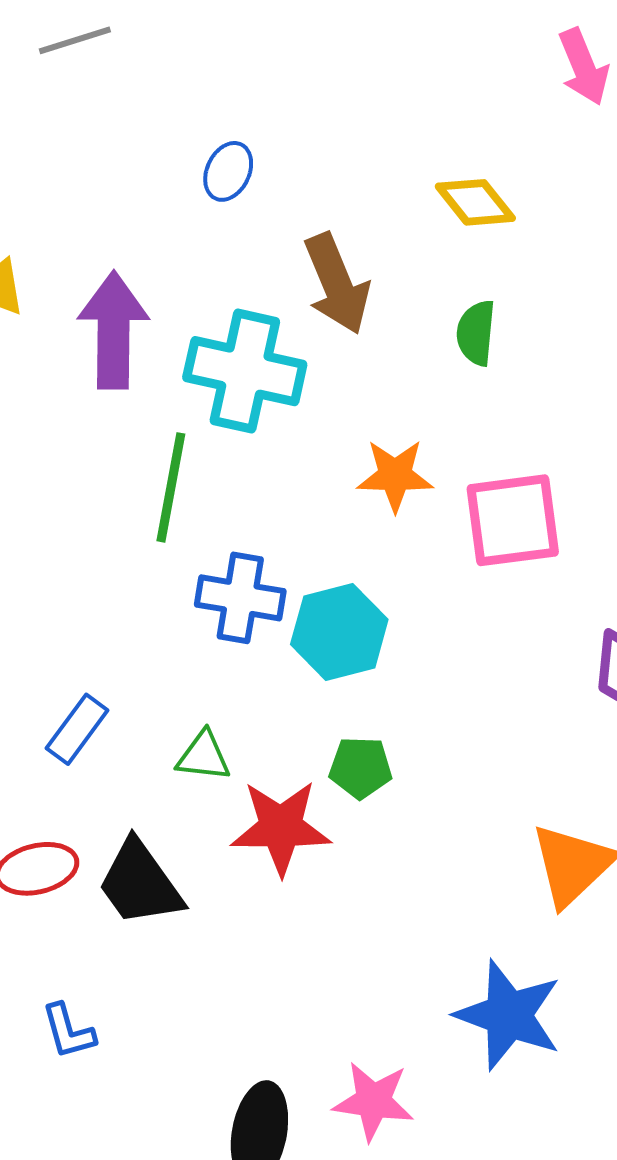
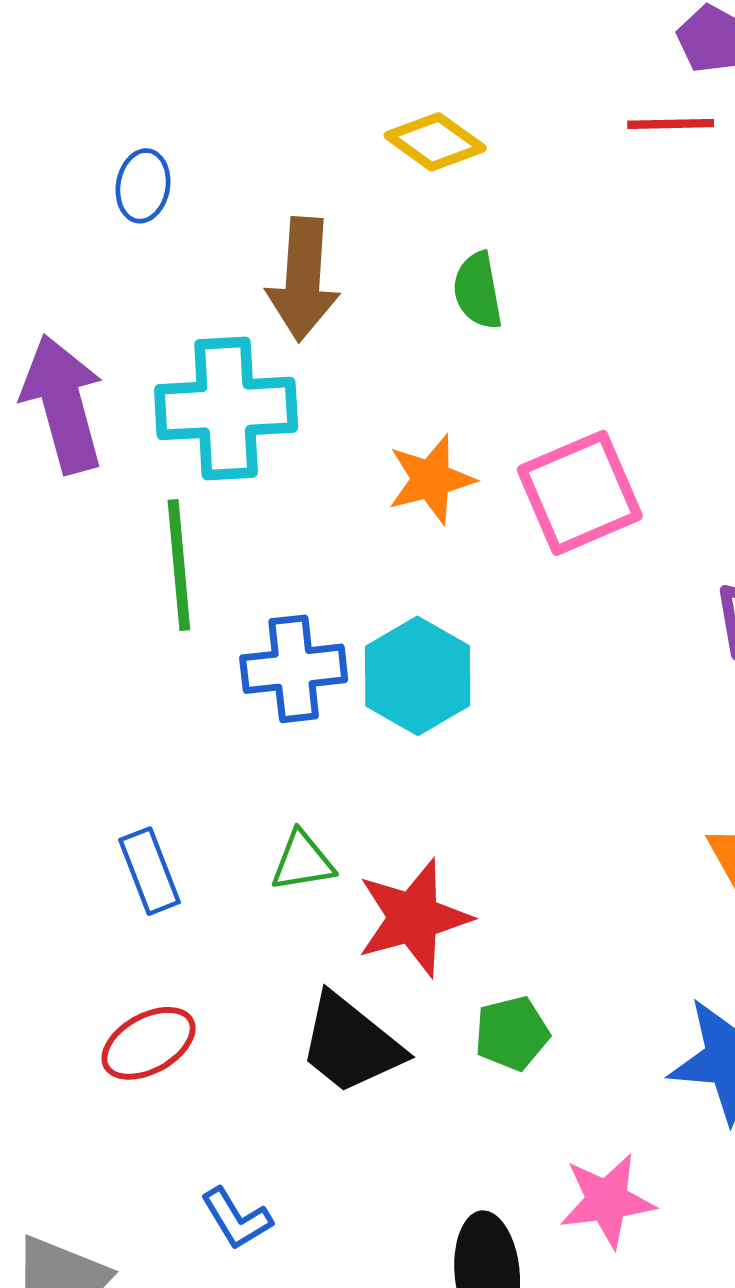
brown arrow: (337, 284) -> (303, 279), turned 42
blue rectangle: (77, 729) -> (149, 871), turned -42
green pentagon: (361, 768) -> (512, 1033), moved
black trapezoid: (140, 883) -> (351, 1044), moved

